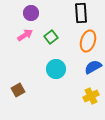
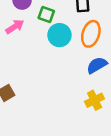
green square: (51, 37) -> (46, 15), moved, turned -32
cyan circle: (56, 69) -> (59, 35), moved

